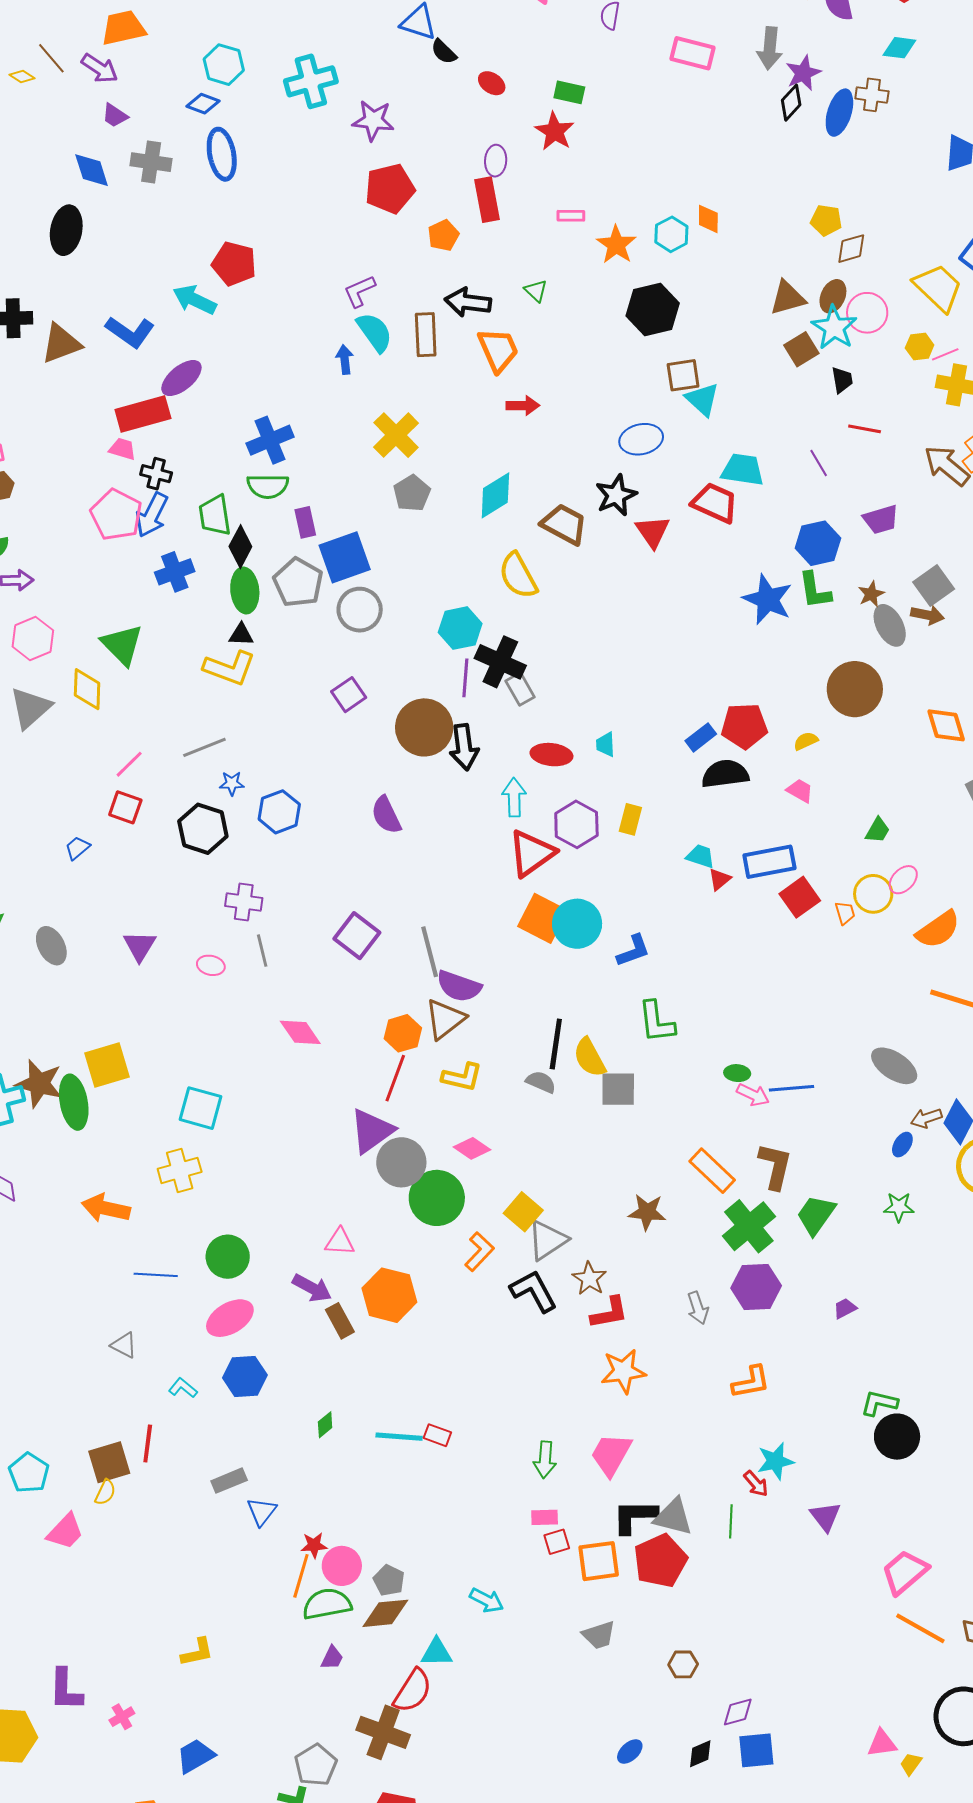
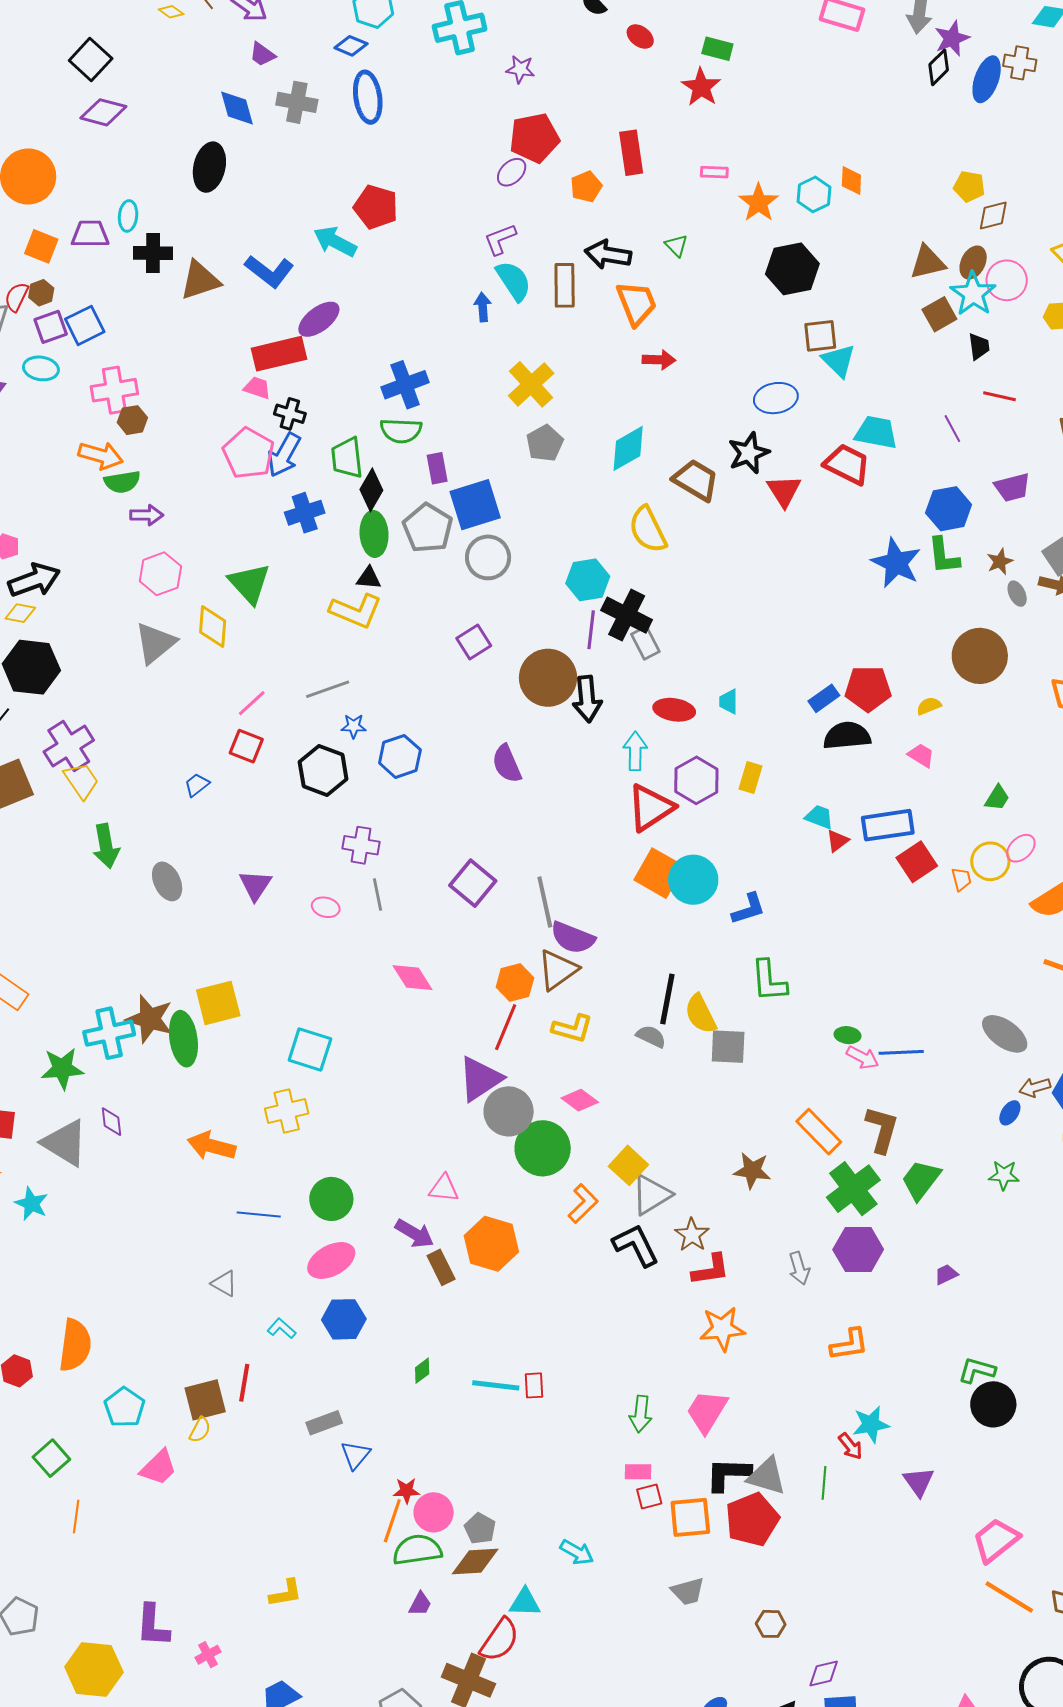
purple star: (373, 120) -> (520, 69), size x0.7
purple ellipse: (496, 161) -> (512, 172), moved, turned 40
gray ellipse: (890, 625) -> (1017, 594), size x0.6
red rectangle: (437, 1435) -> (534, 1385), turned 64

